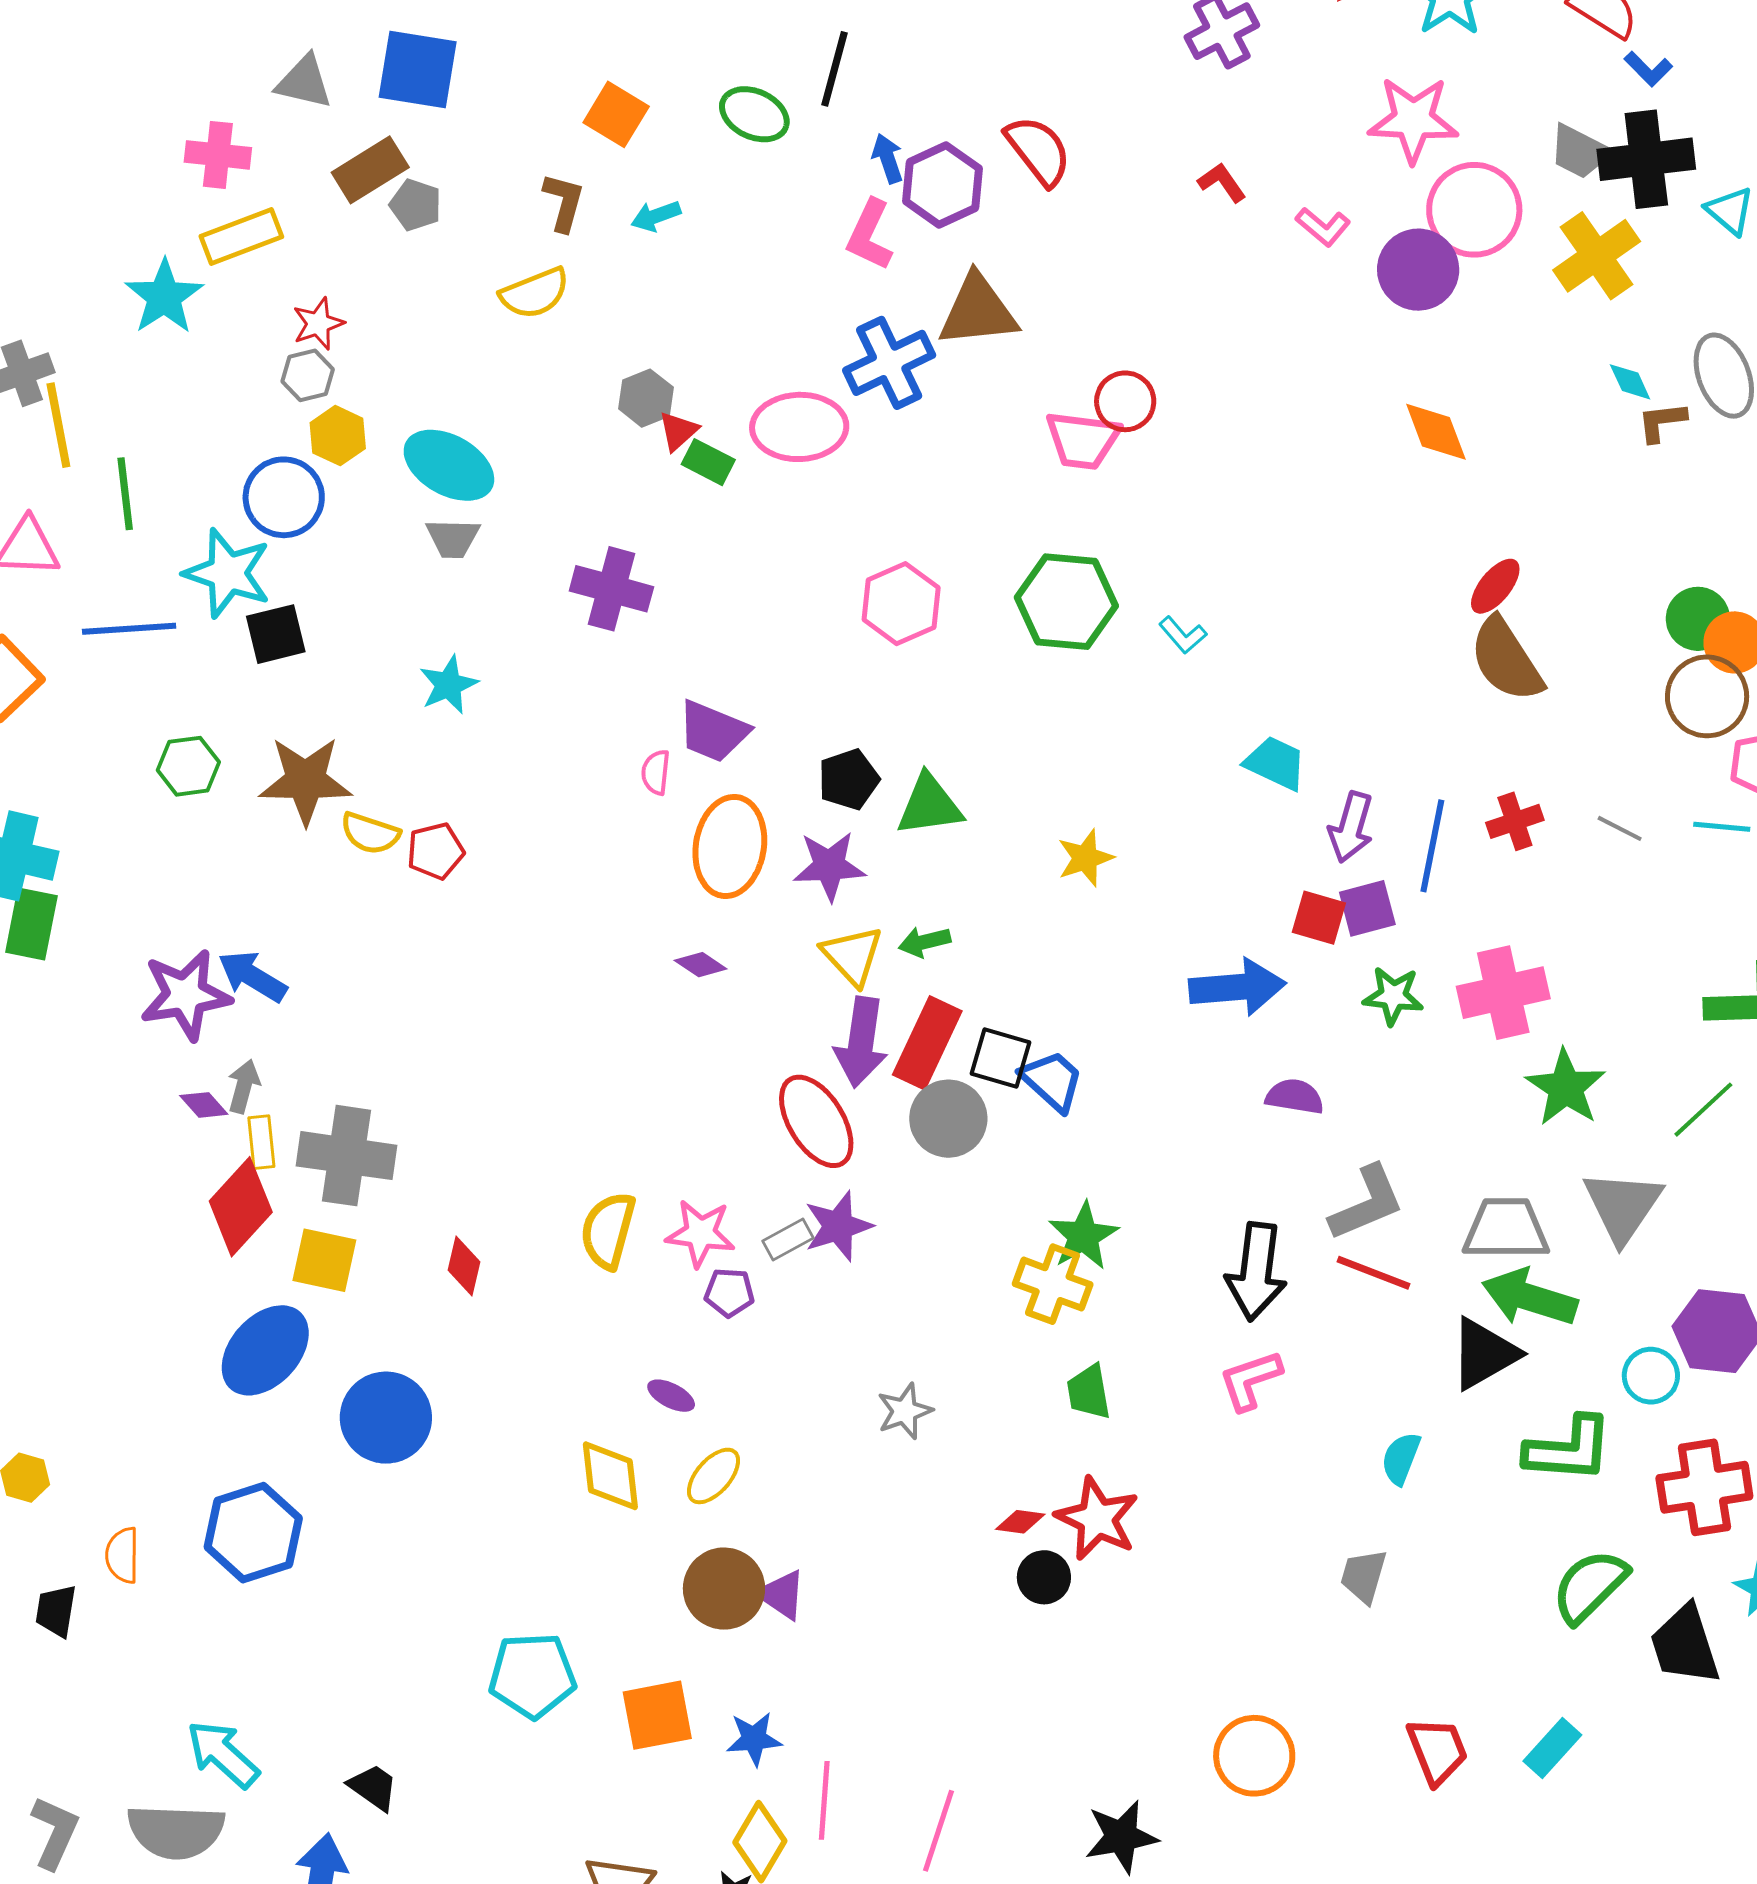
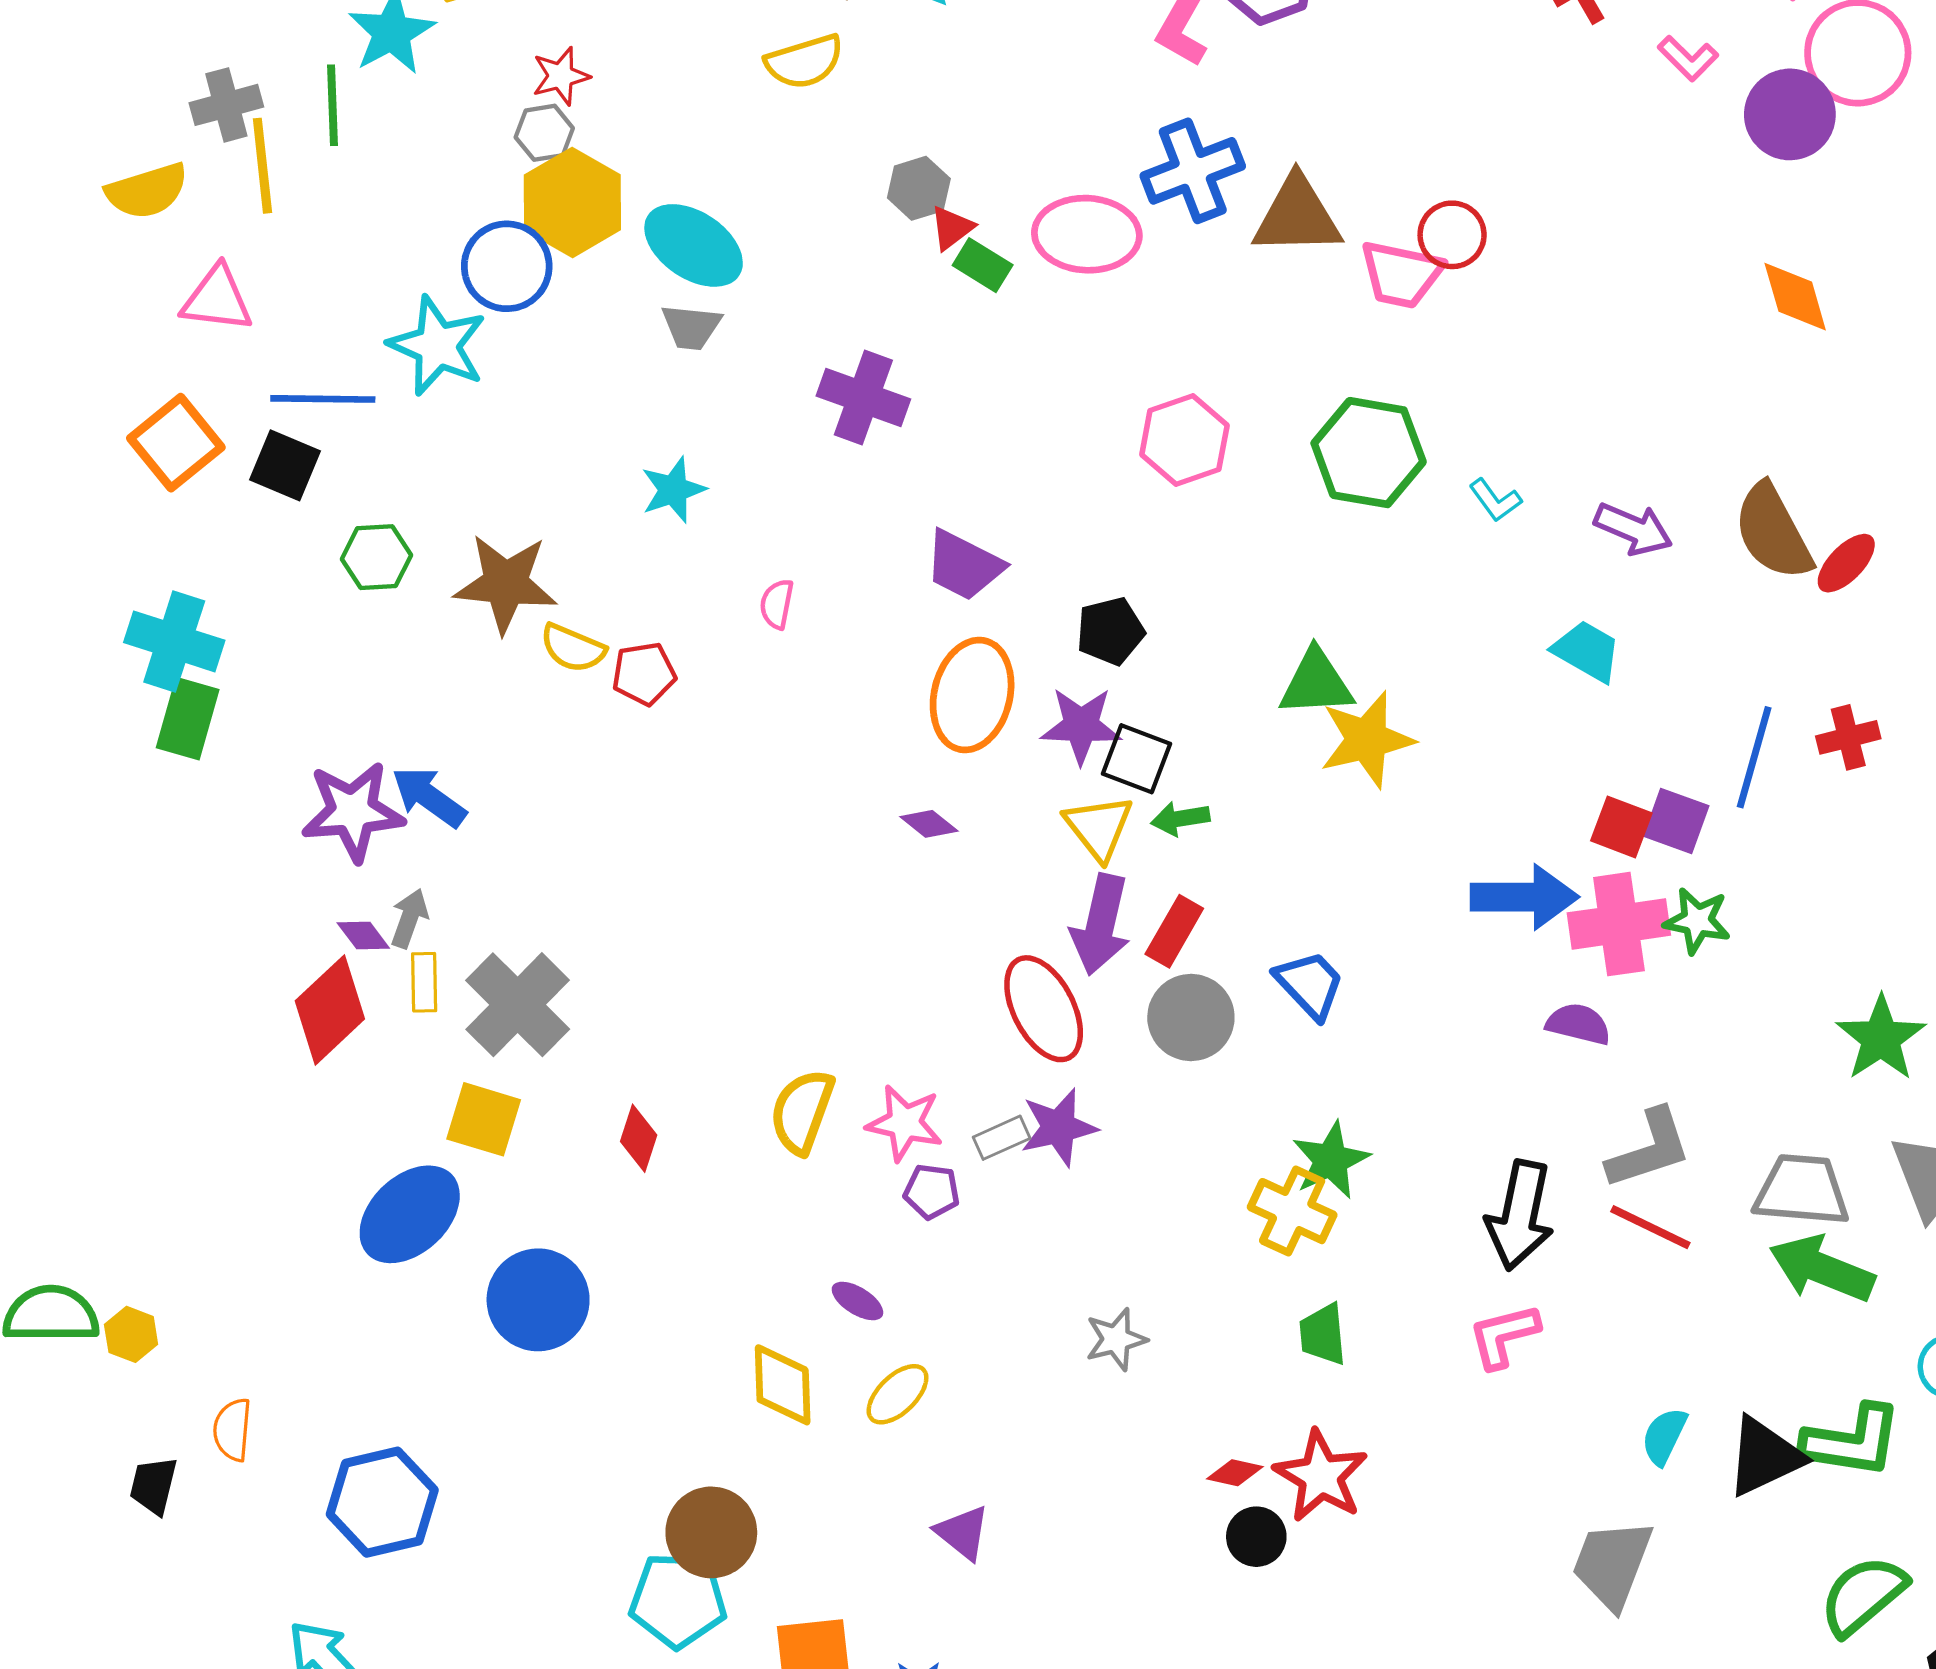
brown triangle: (978, 311) -> (1297, 216), moved
yellow hexagon: (338, 436) -> (572, 202), size x1.6
green line: (125, 494) -> (332, 105), moved
red ellipse: (1495, 586) -> (1846, 563), moved
black square: (276, 634) -> (285, 465), moved, turned 32
brown semicircle: (1506, 660) -> (1773, 532), moved
pink semicircle: (656, 772) -> (777, 604), moved
green triangle: (930, 805) -> (1316, 683), moved
purple arrow: (1351, 827) -> (1633, 529), moved, turned -88
yellow star: (1085, 858) -> (1367, 740), size x1.5
purple square: (1367, 908) -> (1676, 821), turned 30
pink cross: (1503, 993) -> (1619, 924), moved
red rectangle: (927, 1043) -> (1174, 931), size x0.7
black square: (1000, 1058) -> (1136, 759), moved
gray cross: (346, 1156) -> (518, 1005), turned 32
red diamond: (241, 1207) -> (330, 1010), moved
black triangle: (1484, 1354) -> (1764, 1457), moved
blue hexagon: (253, 1533) -> (382, 1502), moved
gray trapezoid: (1364, 1576) -> (1612, 1564), size x1.5
brown circle: (724, 1589) -> (711, 1532), moved

